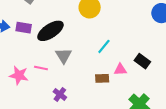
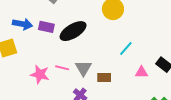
gray triangle: (64, 56) -> (83, 68), moved
brown rectangle: (102, 78) -> (104, 77), moved

